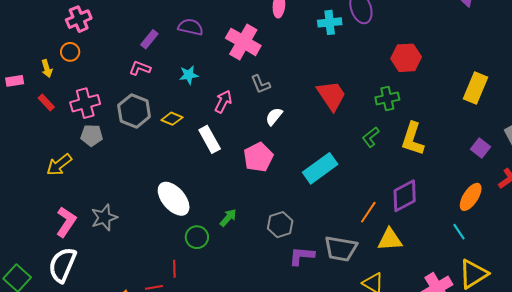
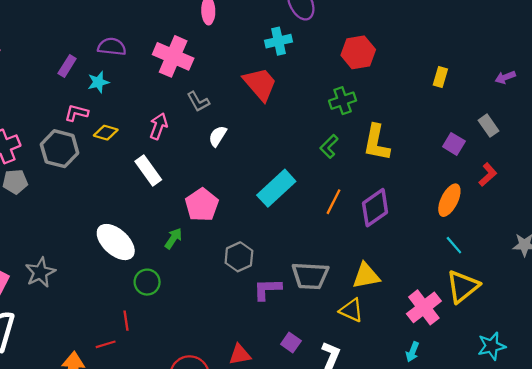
cyan cross: (330, 22) -> (278, 41), moved
pink L-shape: (140, 68) -> (76, 113), moved
cyan star: (189, 75) -> (98, 82), moved
yellow rectangle: (476, 88) -> (440, 77), size x0.6
red trapezoid: (331, 95) -> (260, 84), moved
yellow diamond: (172, 119) -> (106, 133), moved
pink pentagon: (258, 157) -> (202, 205), moved
orange line: (368, 212) -> (333, 202), moved
green arrow: (228, 218) -> (173, 238), moved
cyan line: (459, 232) -> (454, 245), moved
yellow triangle: (390, 240) -> (366, 276), moved

